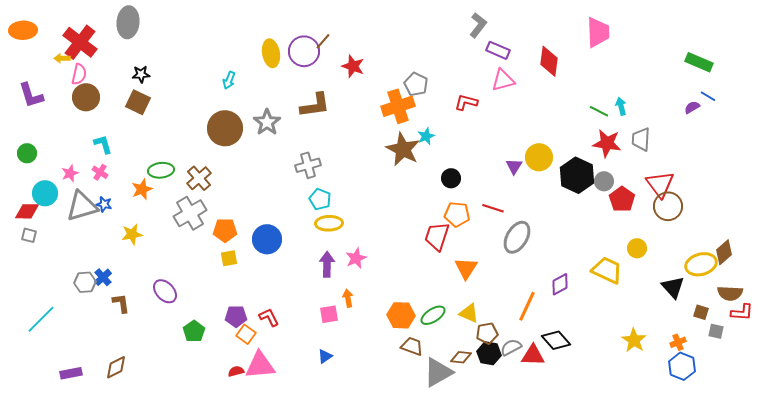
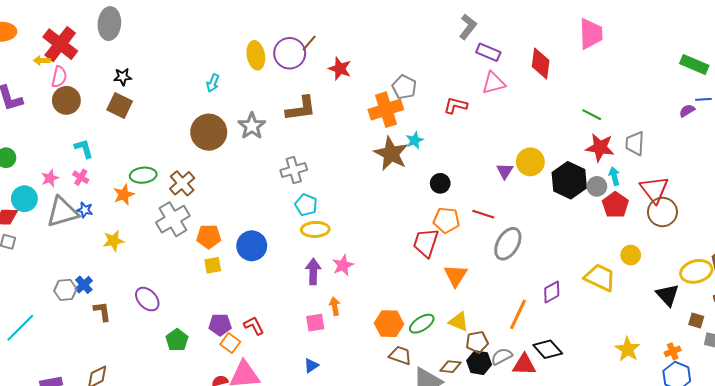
blue line: (708, 96) -> (703, 99), turned -35
cyan arrow: (621, 106) -> (614, 176), moved

